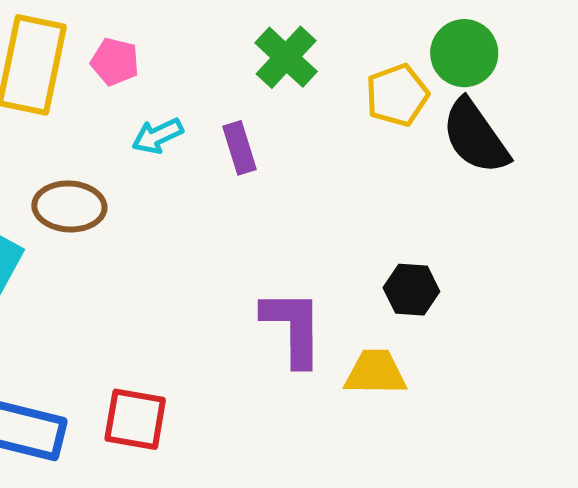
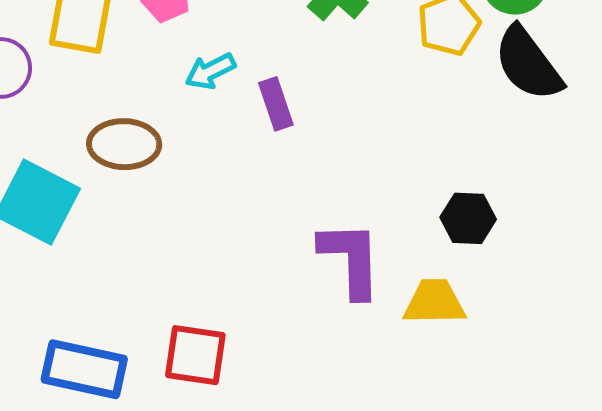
purple rectangle: (240, 148) -> (276, 104), moved

